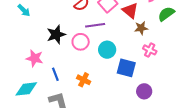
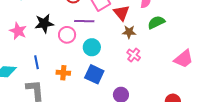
pink star: (35, 58) -> (18, 31), moved
blue square: (126, 68) -> (94, 74), moved
orange cross: (84, 80) -> (63, 73), turned -32

